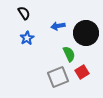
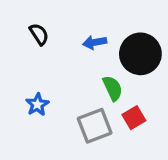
black semicircle: (24, 13) -> (39, 34), moved
blue star: (27, 38) -> (37, 105), moved

